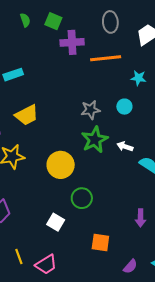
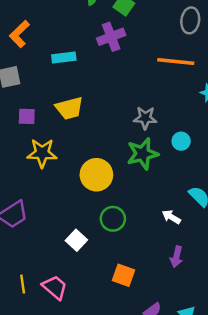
purple cross: (72, 42) -> (111, 37), moved, turned -30
cyan circle: (124, 107) -> (181, 141), moved
white arrow: (125, 147) -> (171, 217), moved
yellow line: (19, 256) -> (23, 284), moved
pink trapezoid: (46, 264) -> (55, 287), turned -120

